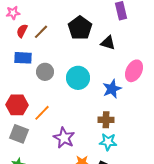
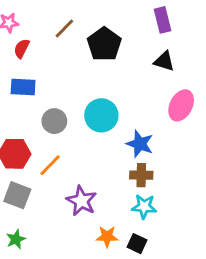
brown line: (41, 32) -> (64, 28), moved
black triangle: (108, 43) -> (164, 61), moved
gray circle: (45, 72) -> (54, 121), moved
blue star: (112, 89) -> (140, 144), moved, turned -30

